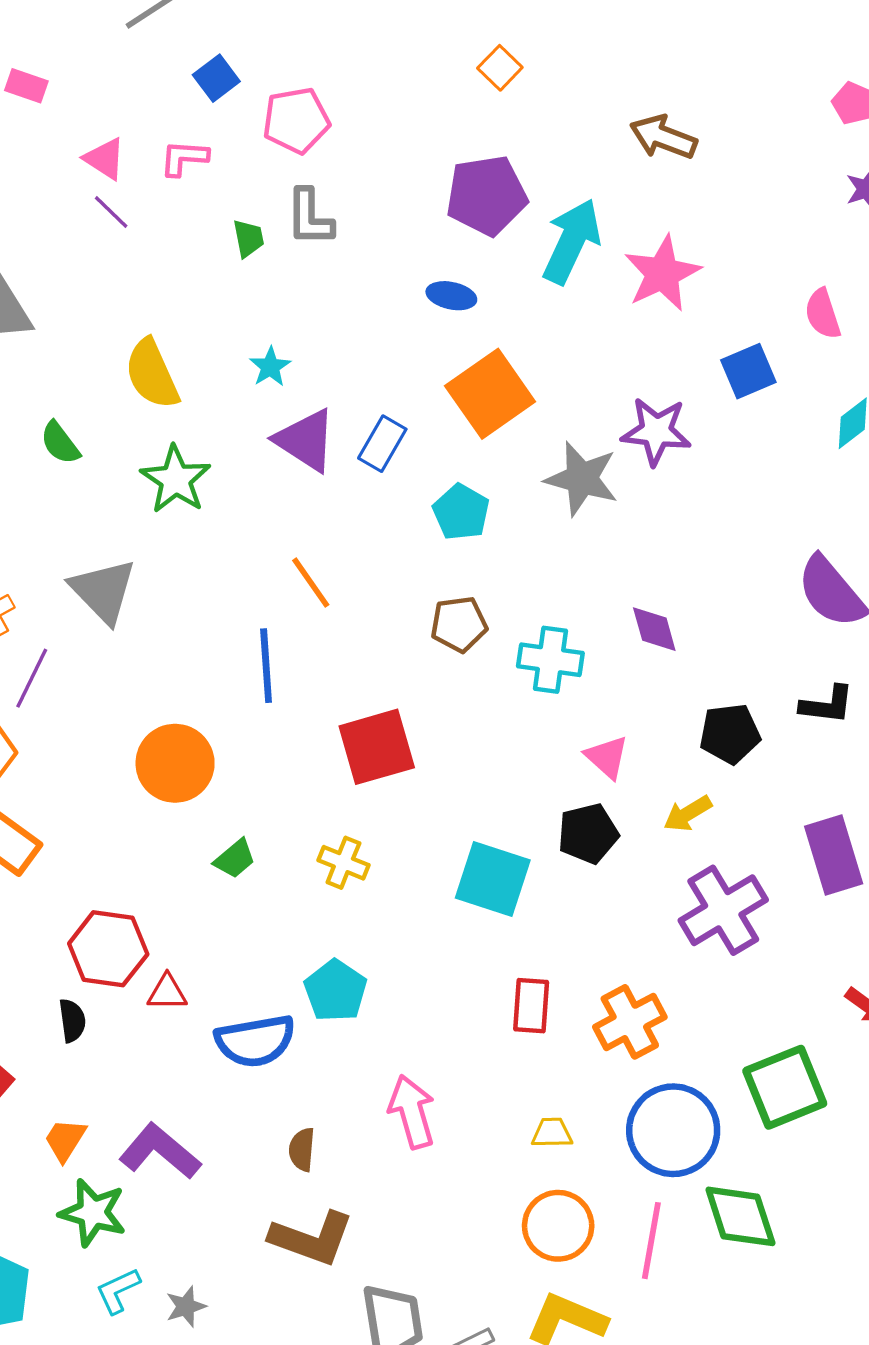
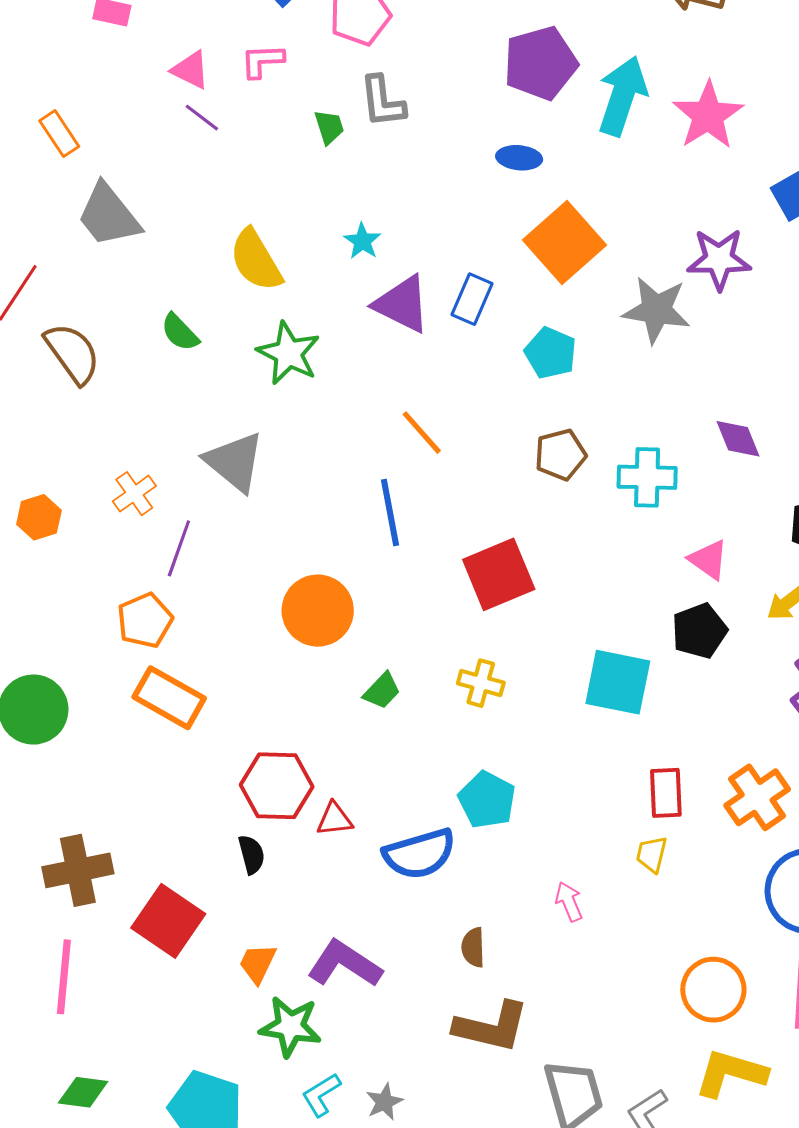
pink arrow: (412, 1112) -> (569, 902), size x0.6
yellow trapezoid: (552, 1133) -> (652, 854), moved, turned -69

